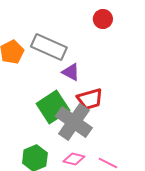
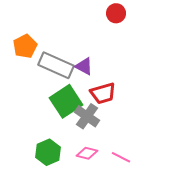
gray rectangle: (49, 47) -> (56, 65), moved
gray cross: (74, 122) -> (87, 116), size x0.7

